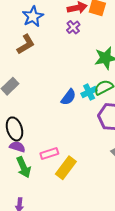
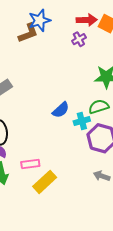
brown L-shape: (26, 44) -> (28, 33), moved
cyan cross: (89, 92) -> (82, 121), moved

